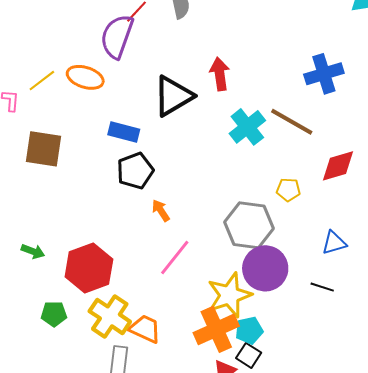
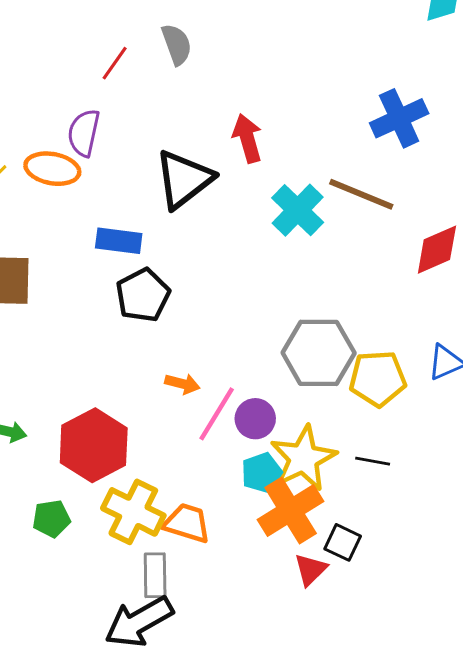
purple semicircle: (117, 36) -> (84, 133), moved, size x0.7
yellow pentagon: (288, 190) -> (378, 378), moved, size x1.6
orange arrow: (161, 211) -> (182, 384), moved, turned 145
purple circle: (265, 268) -> (255, 419), moved, size x0.6
black line: (322, 287) -> (373, 461), moved
cyan pentagon: (249, 330) -> (262, 473), moved

